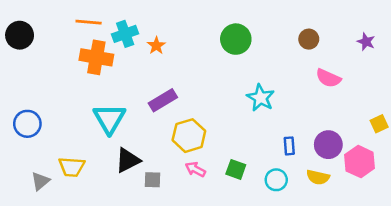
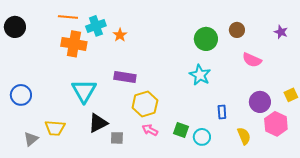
green circle: (236, 39) -> (206, 39), moved
purple rectangle: (163, 100) -> (125, 77), turned 40
purple circle: (328, 145) -> (260, 102), moved
yellow semicircle: (318, 177) -> (244, 136), turned -126
cyan circle: (276, 180) -> (202, 137), moved

